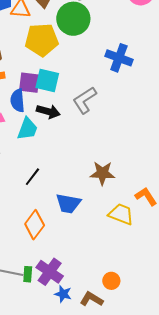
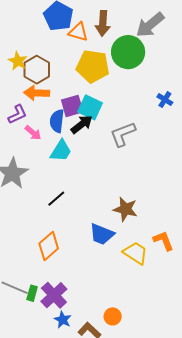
blue cross: (119, 58) -> (165, 100), size x0.6
purple square: (29, 83) -> (72, 106), turned -35
black arrow: (48, 112) -> (82, 124), moved, turned -65
blue trapezoid: (68, 203) -> (102, 234), moved

